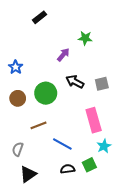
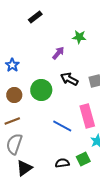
brown line: (38, 125) -> (12, 121), moved
blue line: (62, 144) -> (62, 126), moved
gray semicircle: (18, 149) -> (14, 144), size x1.5

